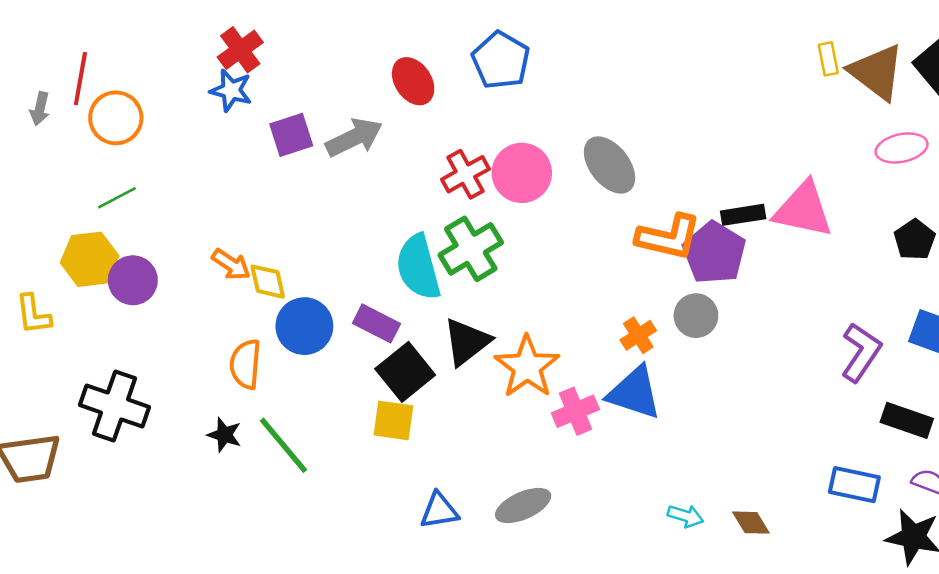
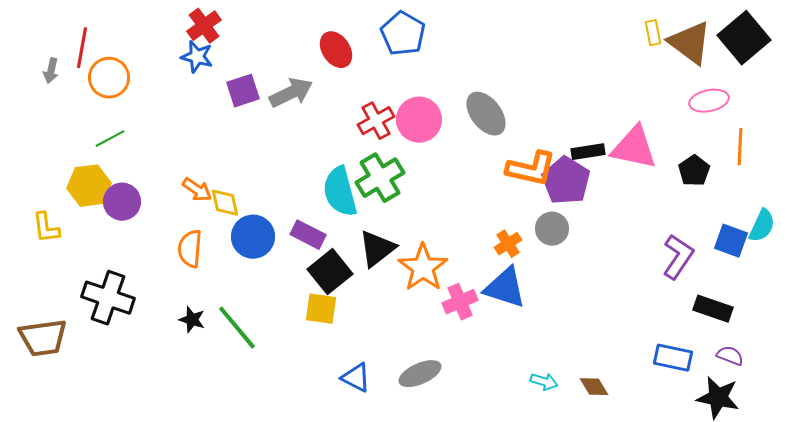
black pentagon: (915, 240) -> (694, 171), moved
orange semicircle: (245, 364) -> (190, 249), moved
blue triangle: (439, 511) -> (356, 378), turned 36

